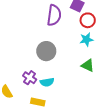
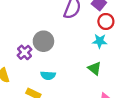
gray circle: (46, 51) -> (43, 41), moved
purple cross: (30, 78) -> (25, 52), moved

